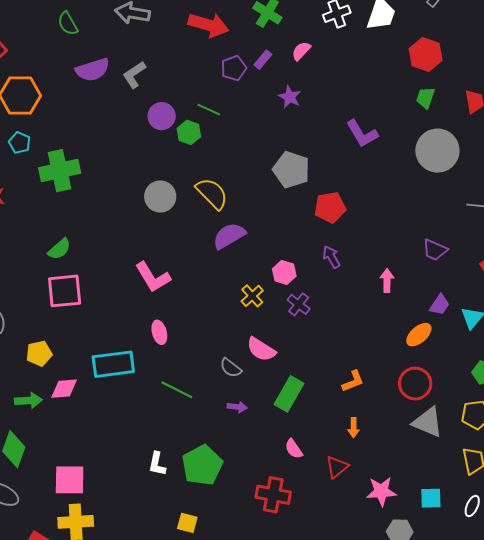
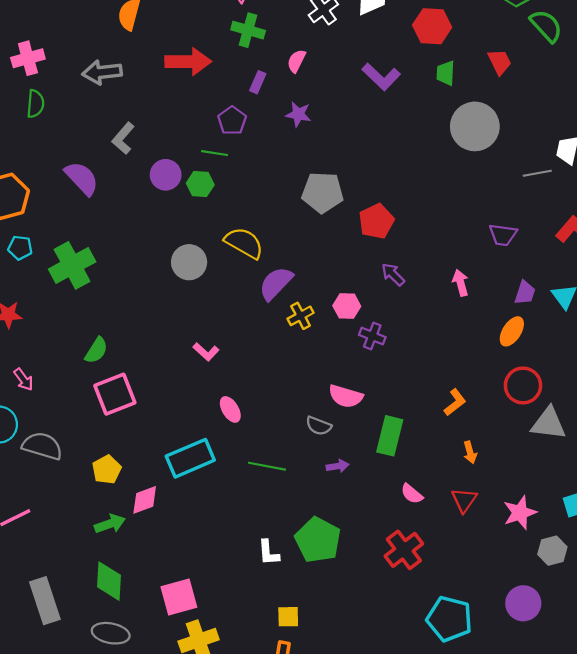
green semicircle: (68, 24) -> (35, 104), turned -130
purple pentagon: (234, 68) -> (232, 121), moved
purple semicircle: (93, 70) -> (82, 178), moved, turned -100
purple L-shape: (362, 134) -> (381, 77), moved
pink L-shape: (153, 277) -> (206, 352), size x0.6
yellow cross: (252, 296) -> (301, 316), moved, turned 30
red cross: (273, 495) -> (404, 550), turned -32
yellow square: (187, 523) -> (288, 617), moved

